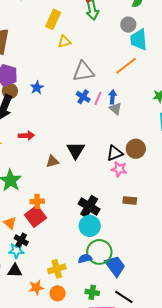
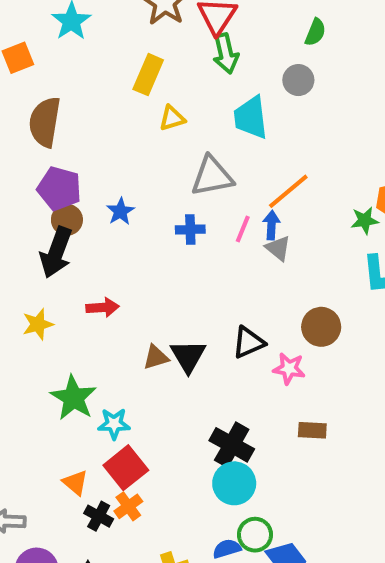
cyan trapezoid: (139, 40) -> (251, 117), moved
orange line: (126, 66) -> (288, 191), moved
blue cross: (83, 97) -> (190, 230), moved, turned -32
black triangle: (76, 150) -> (188, 356), moved
black triangle: (115, 153) -> (248, 343), moved
orange cross: (37, 201) -> (128, 506), moved, turned -32
cyan star: (16, 251) -> (114, 424), moved
green circle: (99, 252) -> (255, 535), size x0.7

